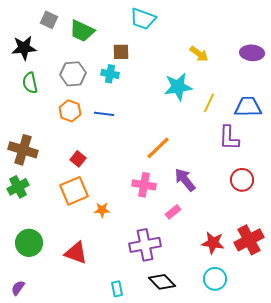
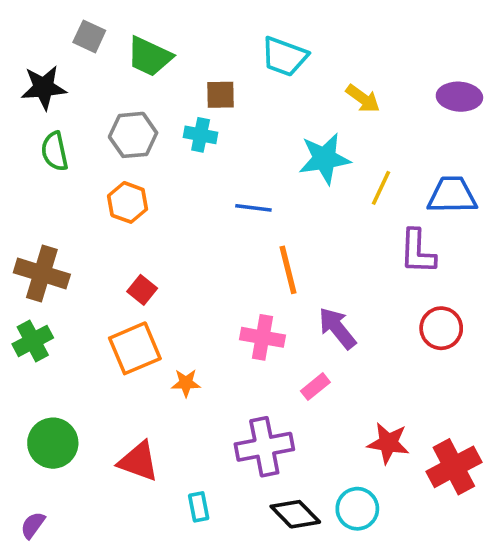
cyan trapezoid: (143, 19) -> (284, 57), moved
blue line: (104, 114) -> (253, 208), moved
orange line: (158, 148) -> (288, 270), turned -60
red cross: (249, 240) -> (454, 467), moved
cyan circle: (215, 279) -> (357, 509), moved
cyan rectangle: (117, 289) -> (199, 507), moved

